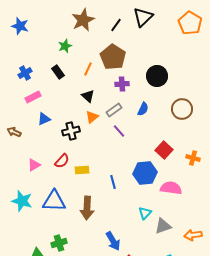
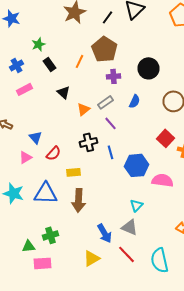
green star: (65, 46) -> (38, 44), moved
black triangle: (88, 96) -> (64, 92), moved
blue triangle: (44, 119) -> (36, 137), moved, turned -48
black cross: (71, 131) -> (88, 142), moved
red square: (164, 150) -> (166, 138), moved
yellow rectangle: (82, 170) -> (74, 172), moved
blue line: (113, 182) -> (110, 152), moved
gray triangle: (163, 226) -> (130, 227), moved, turned 42

